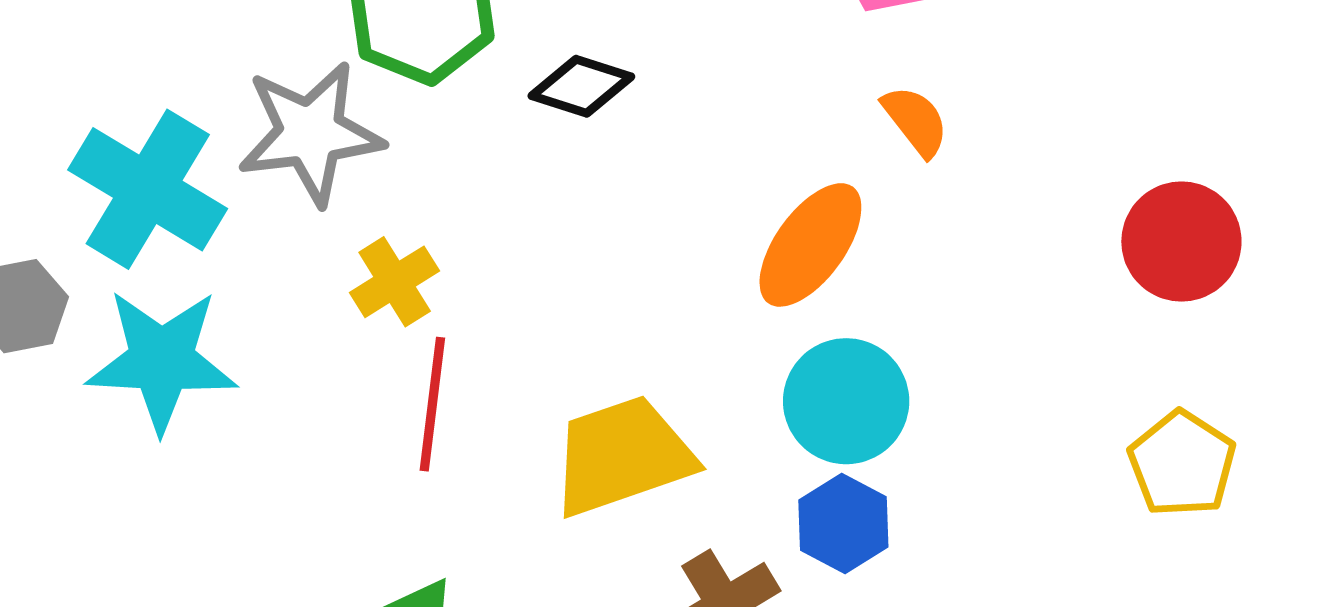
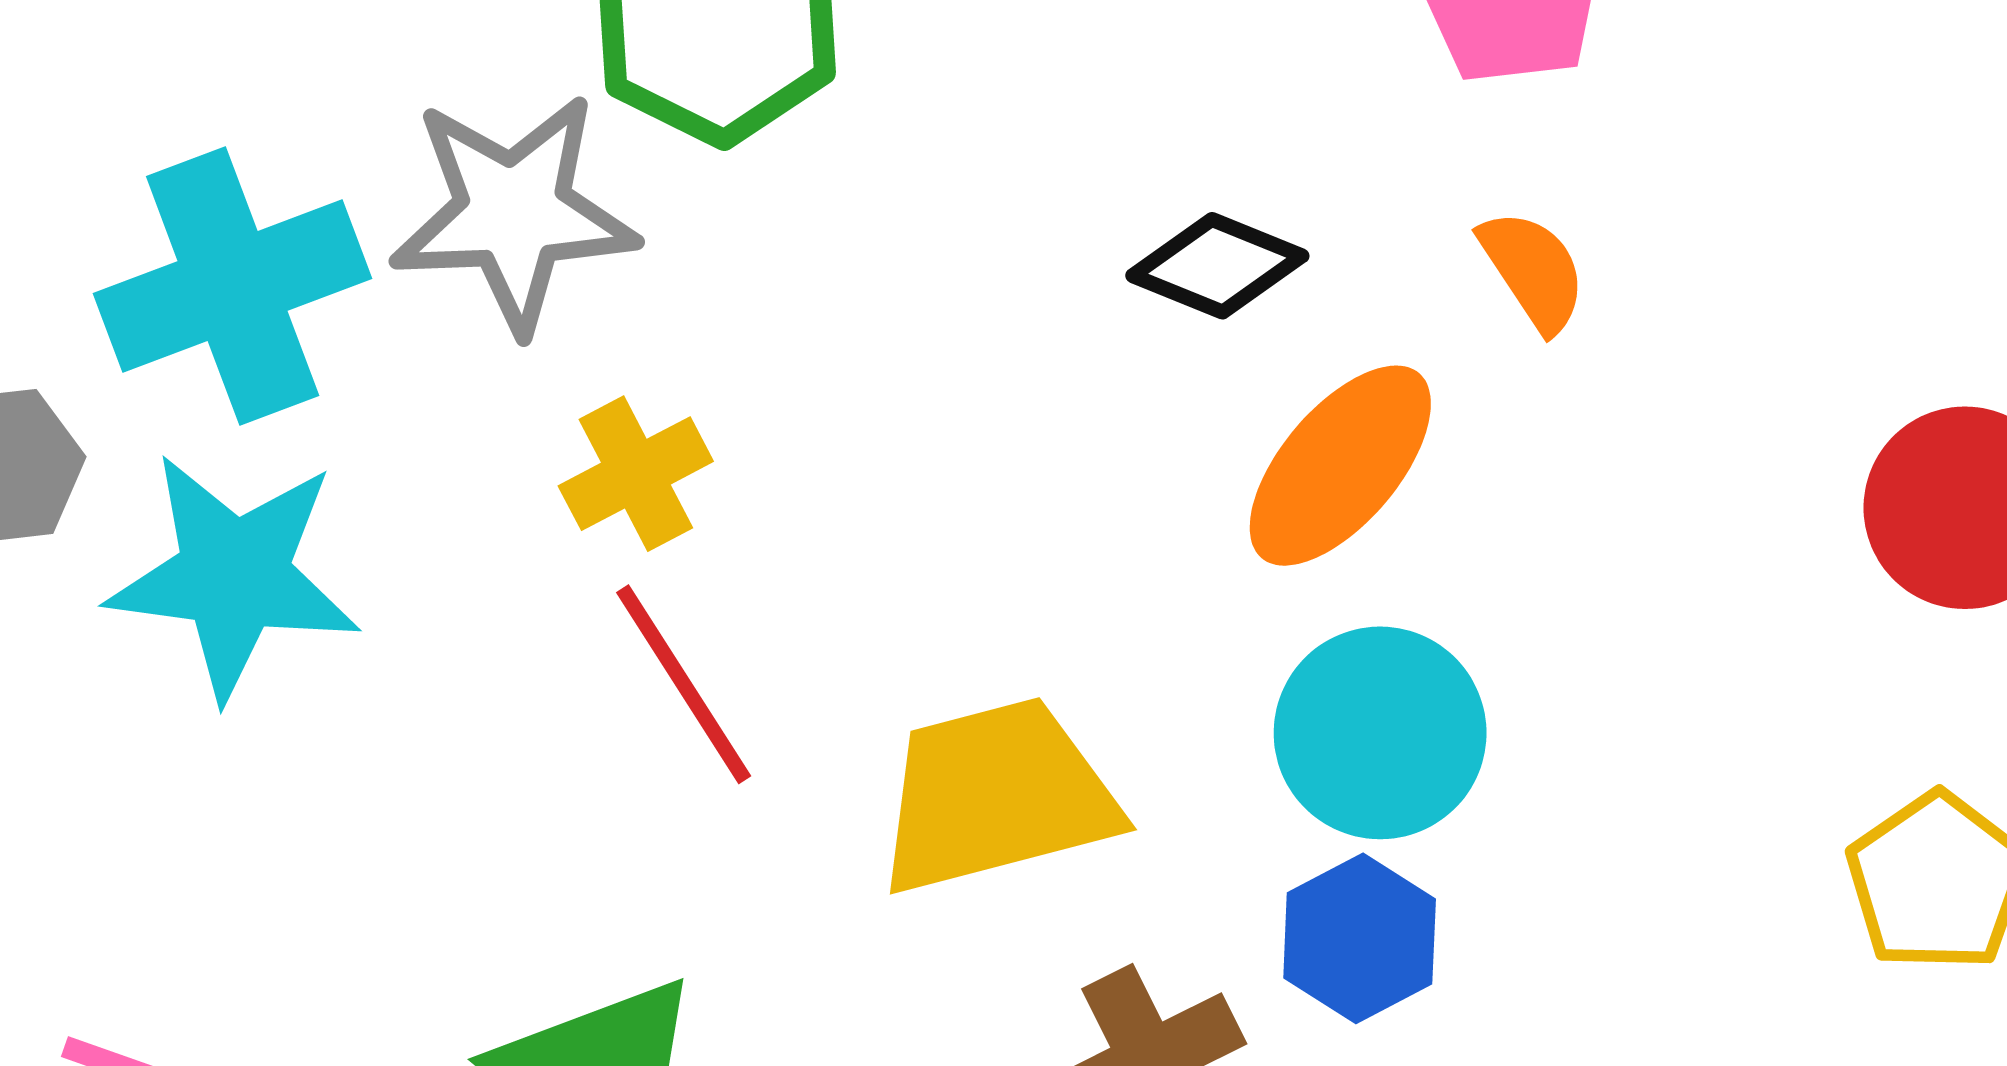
black diamond: (581, 86) -> (1217, 266), moved
cyan cross: (148, 189) -> (233, 286), turned 34
red line: (432, 404) -> (684, 684), turned -44

